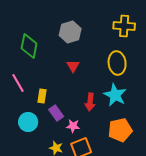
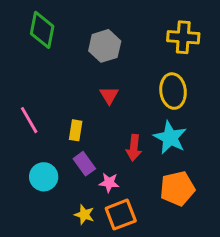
green diamond: (29, 46) -> (42, 30), moved
yellow rectangle: (42, 96) -> (76, 130), moved

